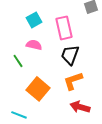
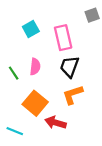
pink semicircle: (34, 45) -> (35, 67), moved, turned 84
red arrow: (80, 107) -> (56, 123), moved

